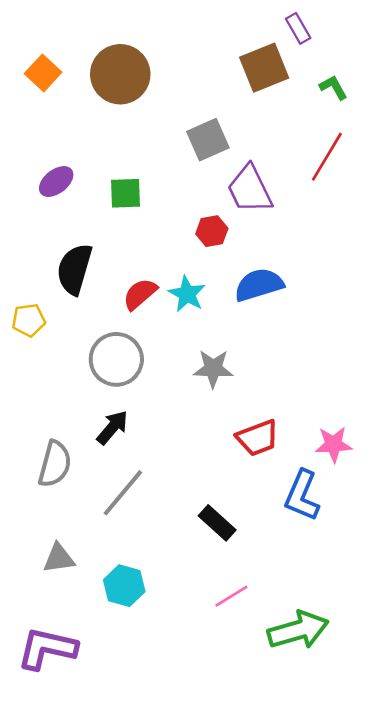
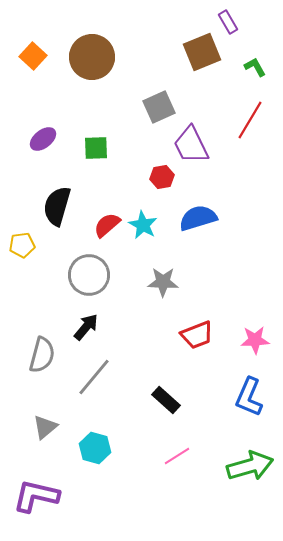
blue L-shape: (302, 495) -> (249, 397), moved
gray triangle: (59, 558) -> (45, 427), turned -32
green arrow: (298, 630) -> (250, 466), moved

